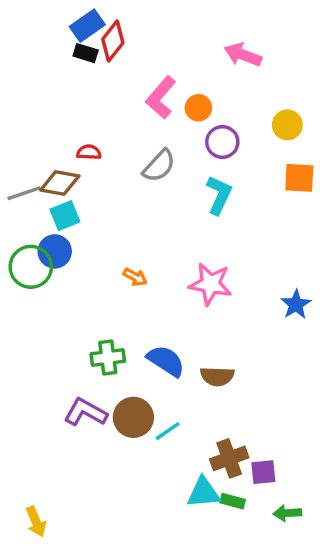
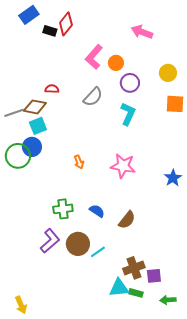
blue rectangle: (87, 26) -> (29, 15), moved
orange arrow: (135, 277) -> (79, 162), turned 40
blue semicircle: (166, 361) -> (97, 211), size x0.7
brown semicircle: (217, 376) -> (127, 220), turned -54
purple L-shape: (86, 412) -> (50, 241), turned 110

